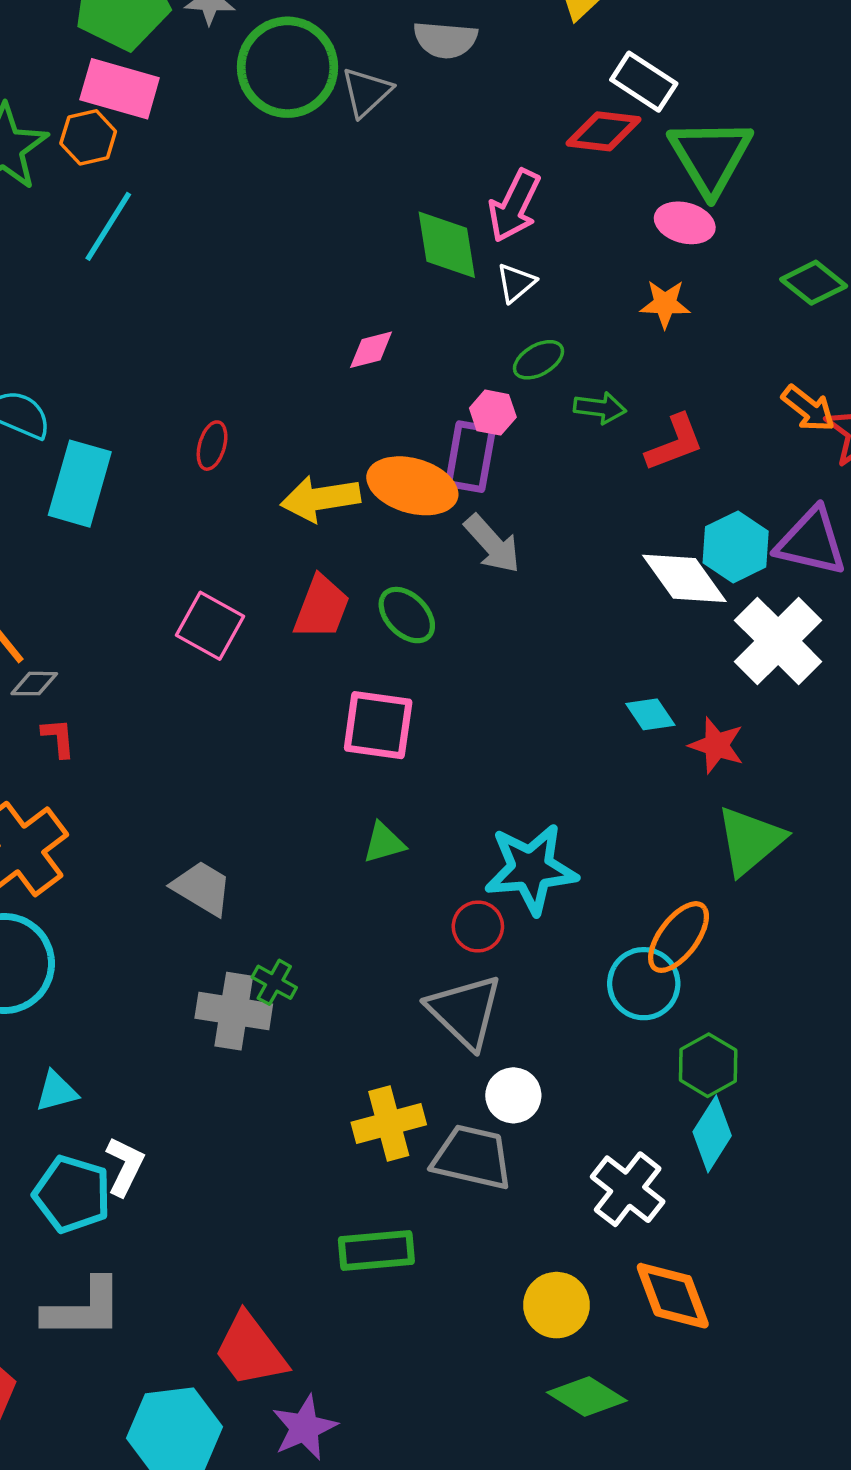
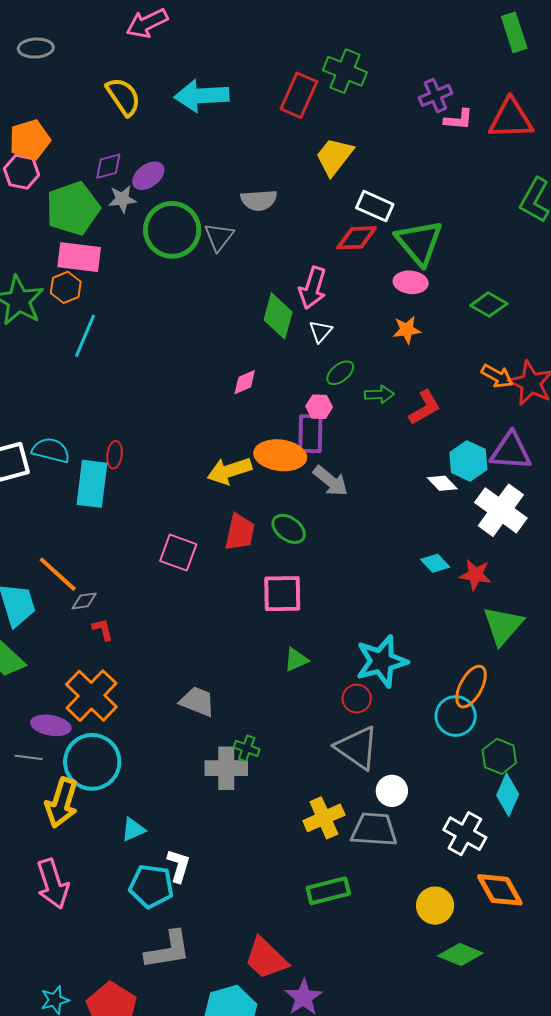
green diamond: (447, 245) -> (278, 316), turned 33
red ellipse: (212, 446) -> (115, 455), moved
white diamond: (684, 578) -> (442, 483), size x0.6

